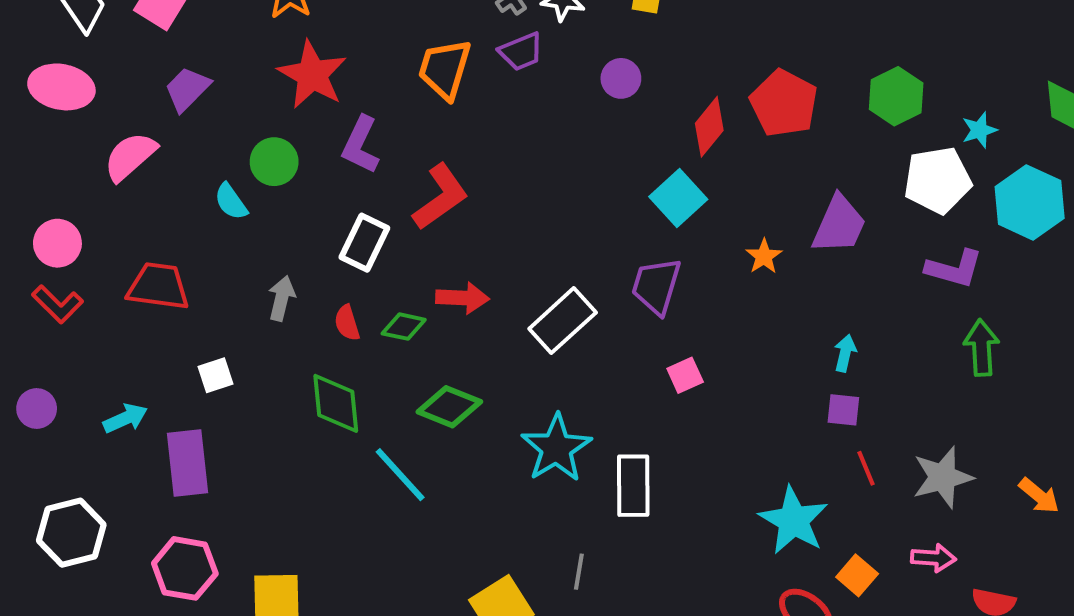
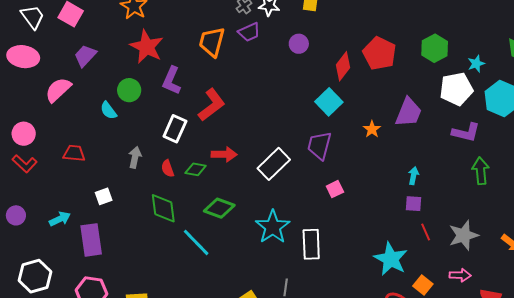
red trapezoid: (158, 286) -> (74, 153), size x0.7

